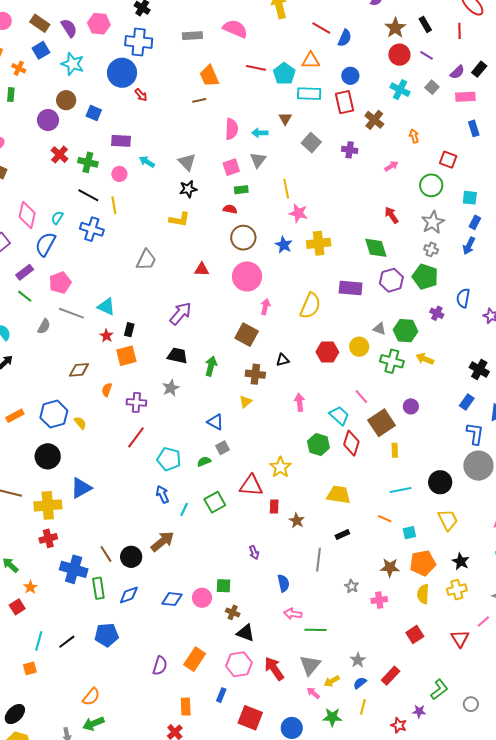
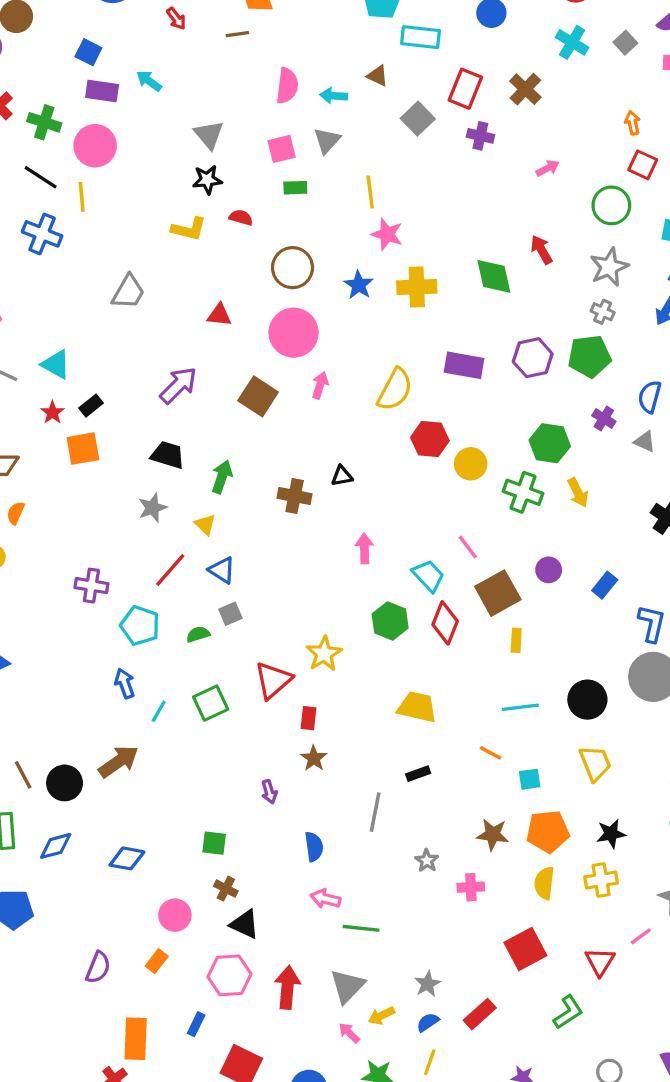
red arrow: (141, 95) -> (176, 19), moved
red rectangle: (345, 102) -> (465, 89), moved, turned 30
blue square: (94, 113) -> (88, 52), moved
brown triangle: (285, 119) -> (378, 76), turned -40
orange arrow: (414, 136) -> (633, 123), moved
cyan arrow: (147, 162) -> (149, 81), moved
pink circle: (119, 174) -> (95, 146), size x1.6
red semicircle: (230, 209) -> (241, 217), moved
green diamond: (376, 248) -> (494, 276), moved
green pentagon: (425, 277) -> (589, 356), turned -30
gray triangle: (379, 329) -> (645, 442), moved
black rectangle: (129, 330) -> (91, 406), turned 32
brown square: (247, 335) -> (258, 396), moved
red hexagon: (327, 352) -> (430, 439), moved
yellow arrow: (425, 359) -> (578, 493), turned -144
orange semicircle: (107, 390) -> (16, 513), moved
purple cross: (136, 402) -> (91, 586), moved
yellow triangle: (245, 402) -> (205, 525), moved, turned -40
blue rectangle: (467, 402) -> (605, 585), moved
red line: (136, 437) -> (170, 570), moved
red triangle: (251, 486) -> (273, 680), turned -50
brown star: (297, 521) -> (314, 758), moved
black star: (461, 561) -> (611, 834), turned 30
pink circle: (202, 598) -> (175, 915), moved
red square: (415, 635) -> (525, 949), size x1.4
orange rectangle: (195, 659) -> (157, 961), size x0.6
red arrow: (274, 669) -> (287, 987), turned 35
green L-shape: (439, 689) -> (568, 1012), moved
orange rectangle: (186, 707) -> (136, 1039), size x1.4

